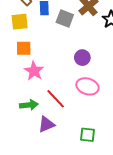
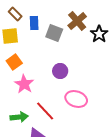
orange square: (24, 48) -> (14, 62), turned -35
purple circle: (82, 58) -> (60, 71), moved

